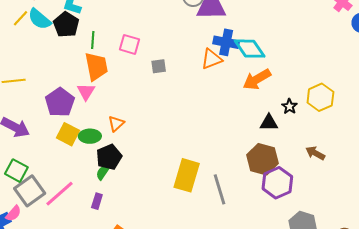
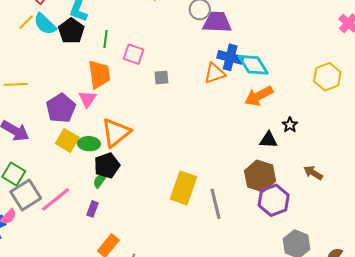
green line: (93, 40) -> (105, 39), moved
yellow hexagon: (320, 97) -> (327, 77), moved
orange triangle: (116, 124) -> (116, 132), size x1.8

